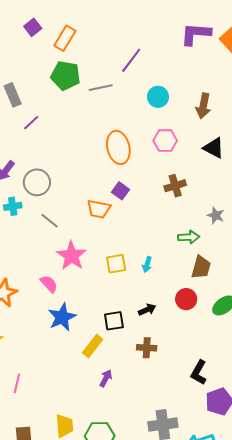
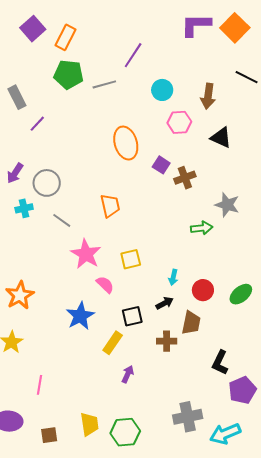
purple square: (33, 27) -> (33, 29), size x1.4
pink hexagon: (165, 141) -> (179, 122), moved
purple square: (121, 191) -> (161, 165), moved
orange trapezoid: (99, 209) -> (110, 206), turned -110
gray star: (216, 215) -> (227, 205), size x1.4
cyan arrow: (147, 264) -> (173, 277), moved
brown trapezoid: (201, 267) -> (191, 323), moved
pink semicircle: (49, 284) -> (105, 285), moved

